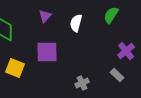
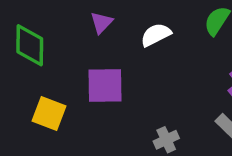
white semicircle: (76, 23) -> (156, 35), turned 48

